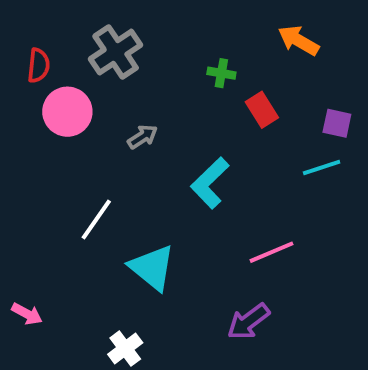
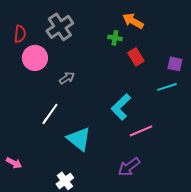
orange arrow: (298, 40) -> (133, 21), moved
gray arrow: (142, 137) -> (67, 78), moved
cyan L-shape: (210, 183) -> (121, 107), moved

